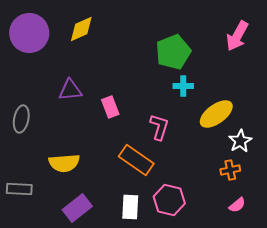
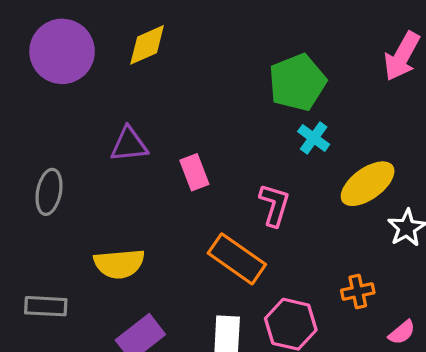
cyan cross: (183, 86) -> (314, 138), turned 36
orange cross: (230, 170) -> (358, 292), moved

